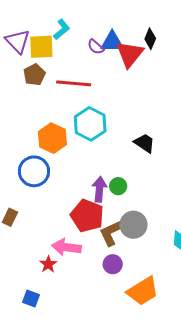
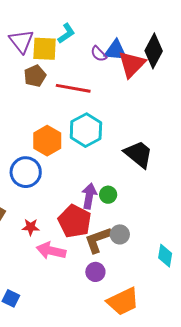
black diamond: (150, 39) -> (154, 51), size x1.6
black trapezoid: (145, 143) -> (138, 154), size x1.4
gray circle: (133, 225) -> (120, 234), size x0.7
red star: (48, 264) -> (31, 227), moved, turned 30

